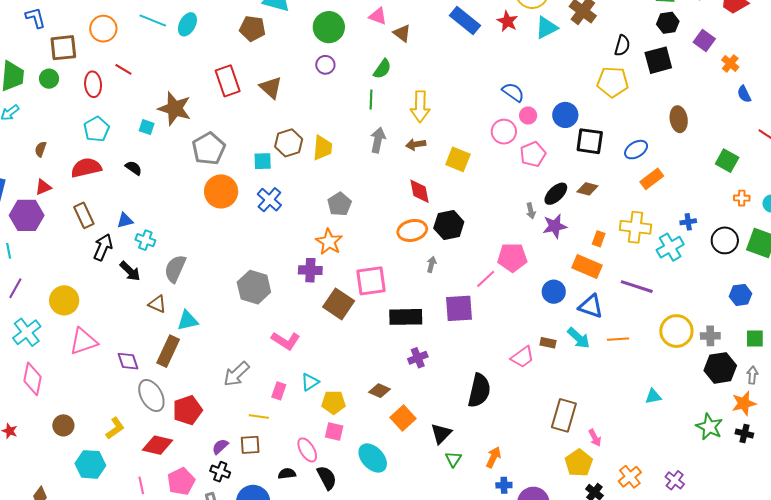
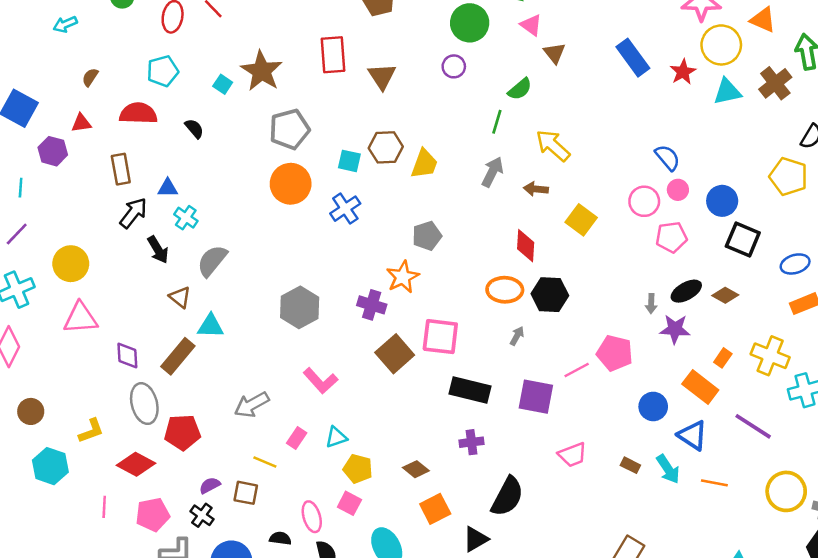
yellow arrow: (420, 107) -> (553, 146), turned 116
purple hexagon: (27, 215) -> (53, 151), size x0.7
pink trapezoid: (522, 357) -> (572, 455), moved
black semicircle: (479, 391) -> (507, 497), moved

